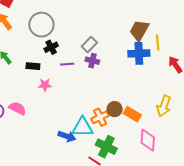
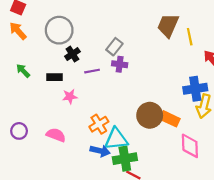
blue cross: (139, 53) -> (195, 89), moved
pink semicircle: (17, 108) -> (56, 135), moved
brown circle: (115, 109) -> (150, 115), size x1.5
orange cross: (100, 117) -> (99, 124), moved
green cross: (106, 147) -> (125, 159), moved, turned -30

